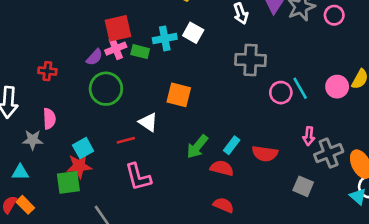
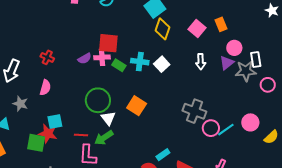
gray cross: (251, 60) -> (194, 111), moved
pink circle: (337, 87) -> (250, 122), moved
cyan line: (300, 88) -> (226, 130), turned 66
green circle: (106, 89) -> (98, 100), moved
pink semicircle: (49, 119) -> (45, 88), moved
red line: (126, 140) -> (81, 135), moved
green arrow: (197, 147) -> (104, 138), moved

